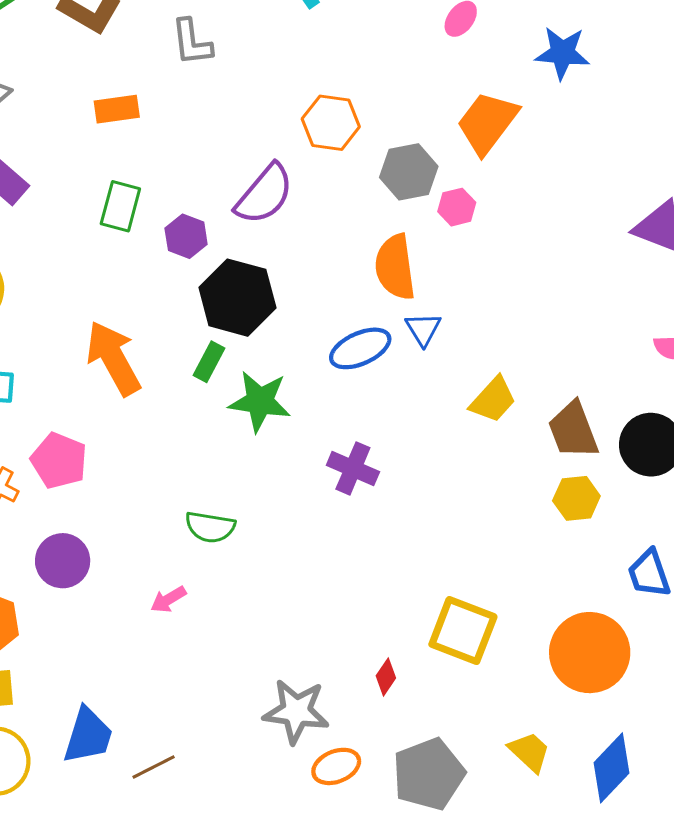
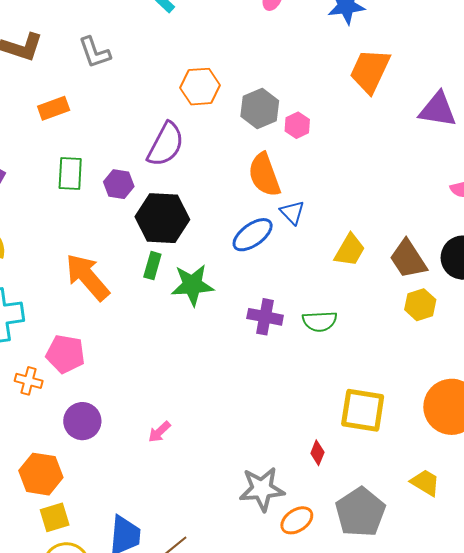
orange trapezoid: (487, 123) -> (370, 71), moved
green semicircle: (210, 527) -> (320, 321), moved

